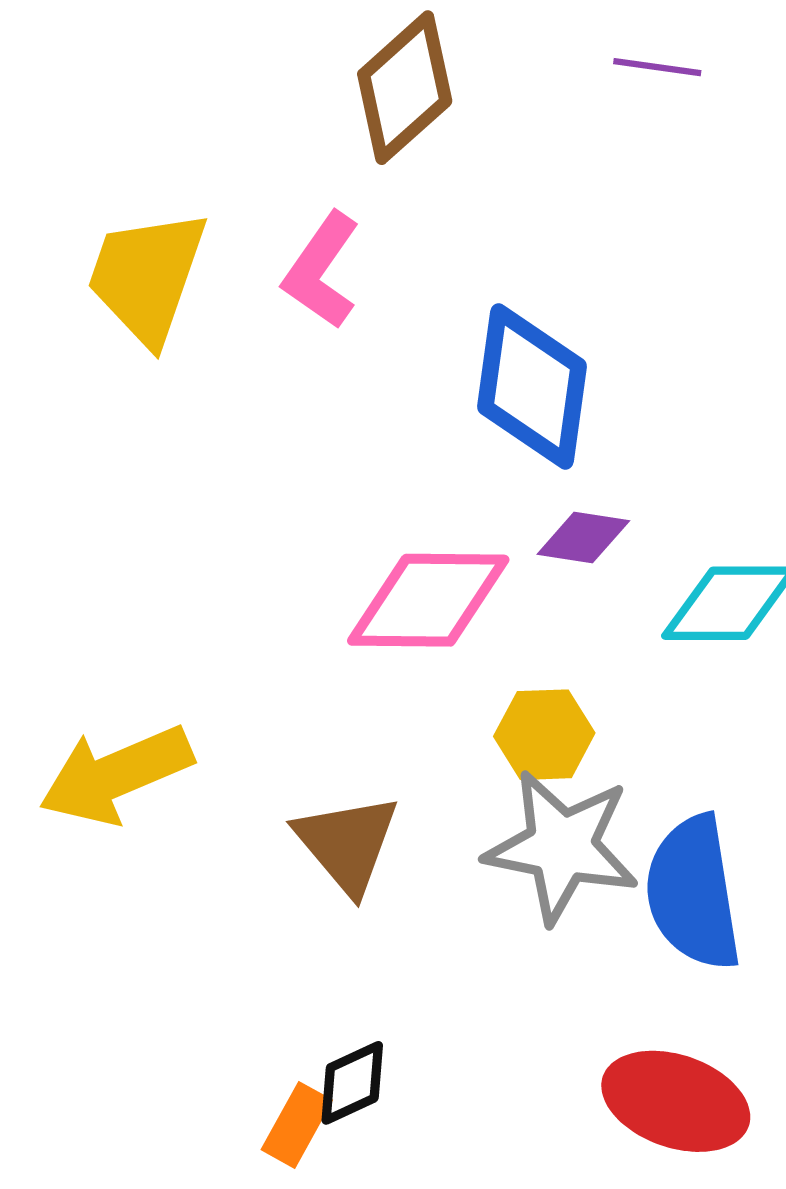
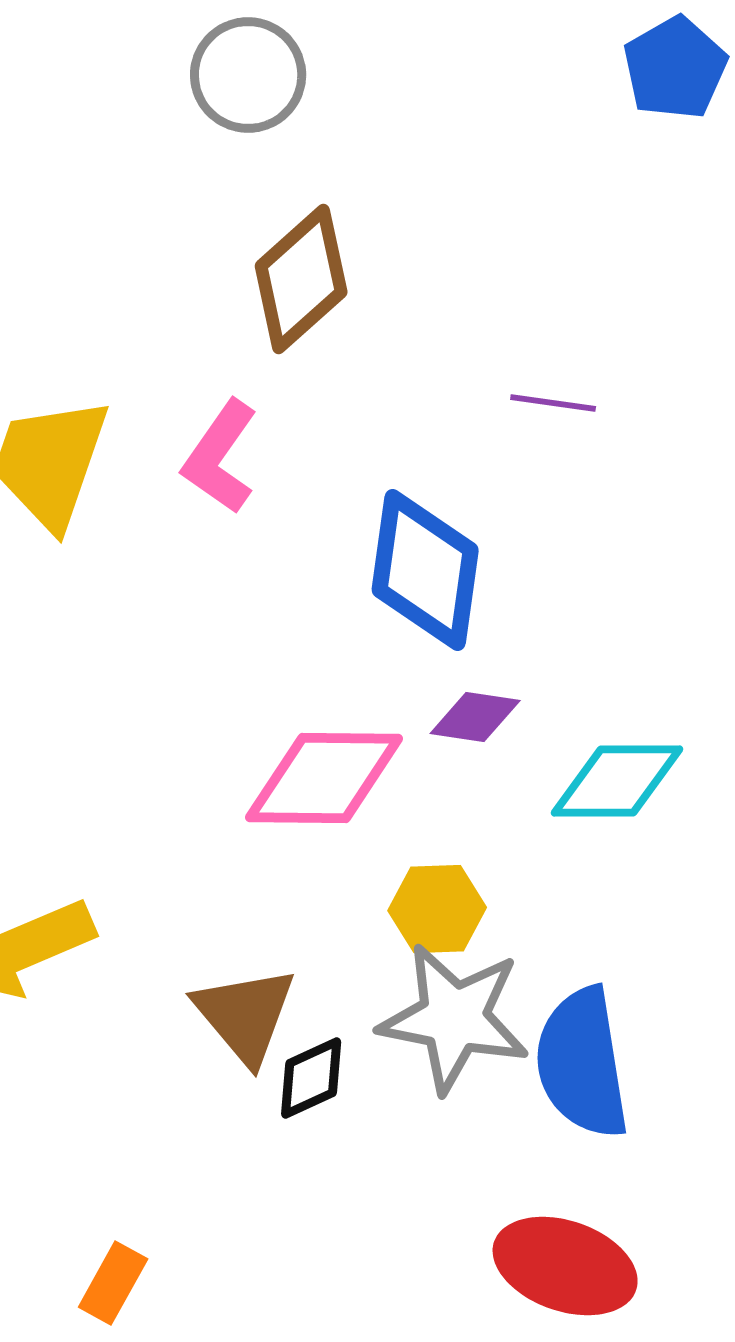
purple line: (657, 67) -> (553, 403), moved
black diamond: (352, 1083) -> (311, 1078), moved
orange rectangle: (297, 1125) -> (113, 1283), moved

